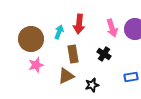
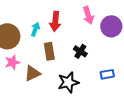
pink arrow: (112, 28) -> (88, 15), moved
brown triangle: (66, 76) -> (32, 73), moved
black star: (92, 85) -> (68, 82), size x1.5

